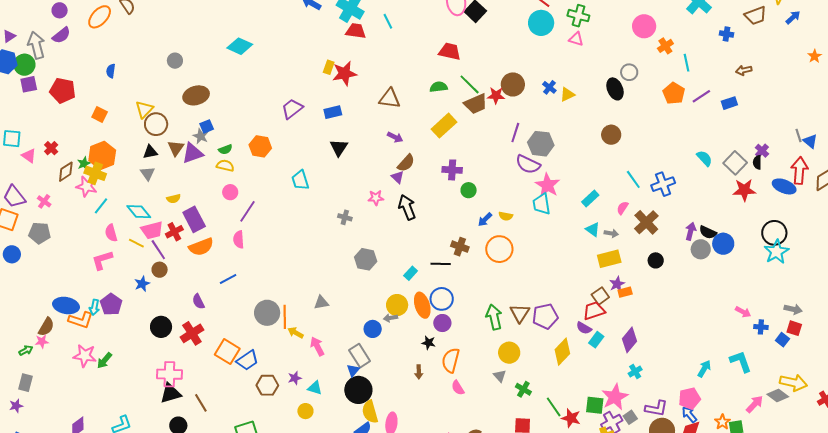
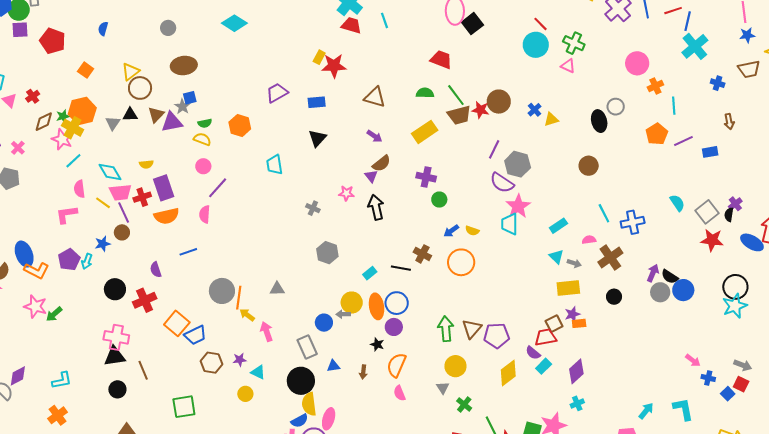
brown arrow: (744, 70) -> (729, 122), turned -98
gray triangle: (148, 173) -> (113, 123), moved
pink semicircle: (623, 208) -> (589, 240), turned 40
blue ellipse: (66, 305) -> (24, 254), turned 50
cyan arrow: (94, 307) -> (87, 261), moved
blue triangle: (353, 370) -> (333, 366), moved, turned 32

